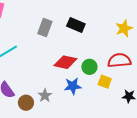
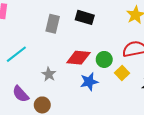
yellow square: (105, 82) -> (122, 73), turned 32
gray star: (45, 95) -> (49, 74), moved

